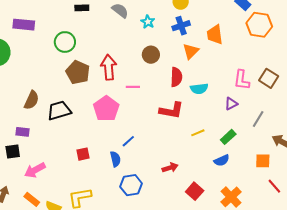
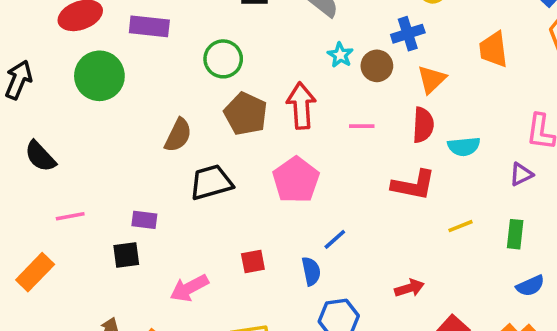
cyan star: (148, 22) -> (340, 55), moved
blue cross: (181, 26) -> (408, 34), moved
orange triangle: (191, 51) -> (432, 79), moved
brown circle: (151, 55) -> (377, 66), moved
pink line: (133, 87) -> (362, 126), moved
brown semicircle: (32, 100) -> (178, 135), moved
green rectangle: (228, 137) -> (515, 234), turned -42
blue semicircle: (222, 160) -> (530, 286), moved
pink arrow: (35, 170) -> (189, 288), moved

